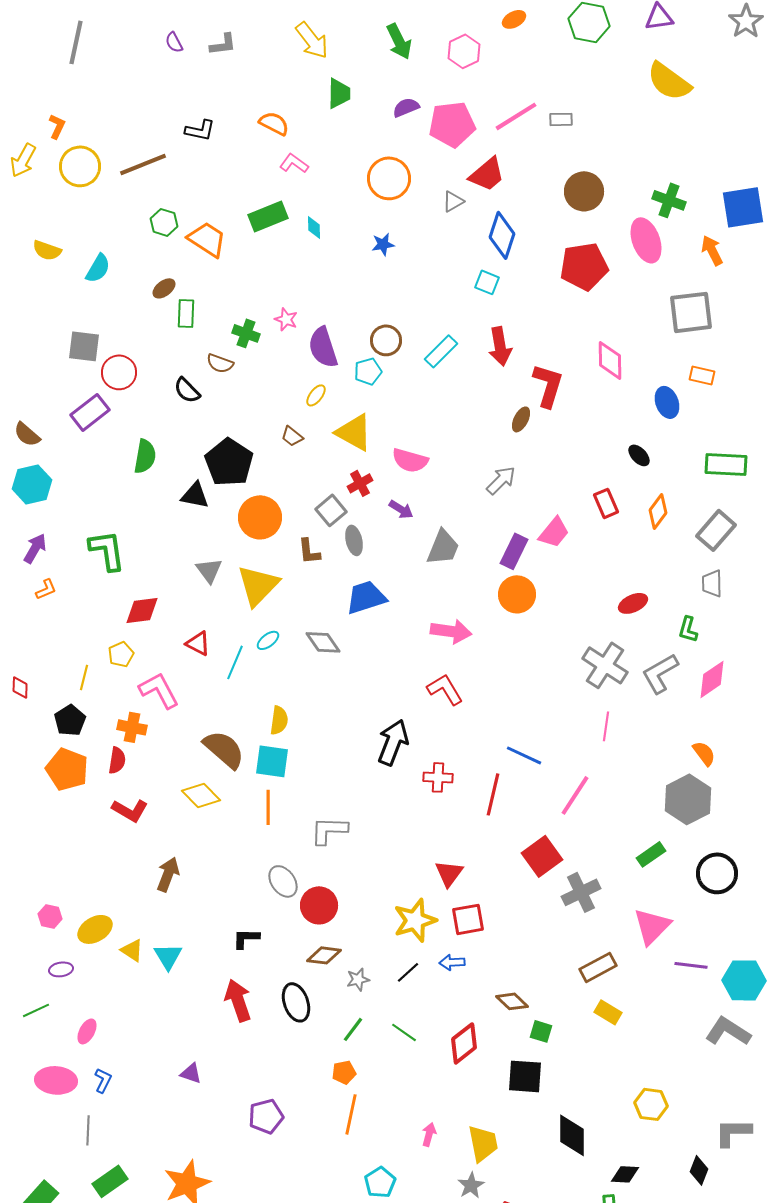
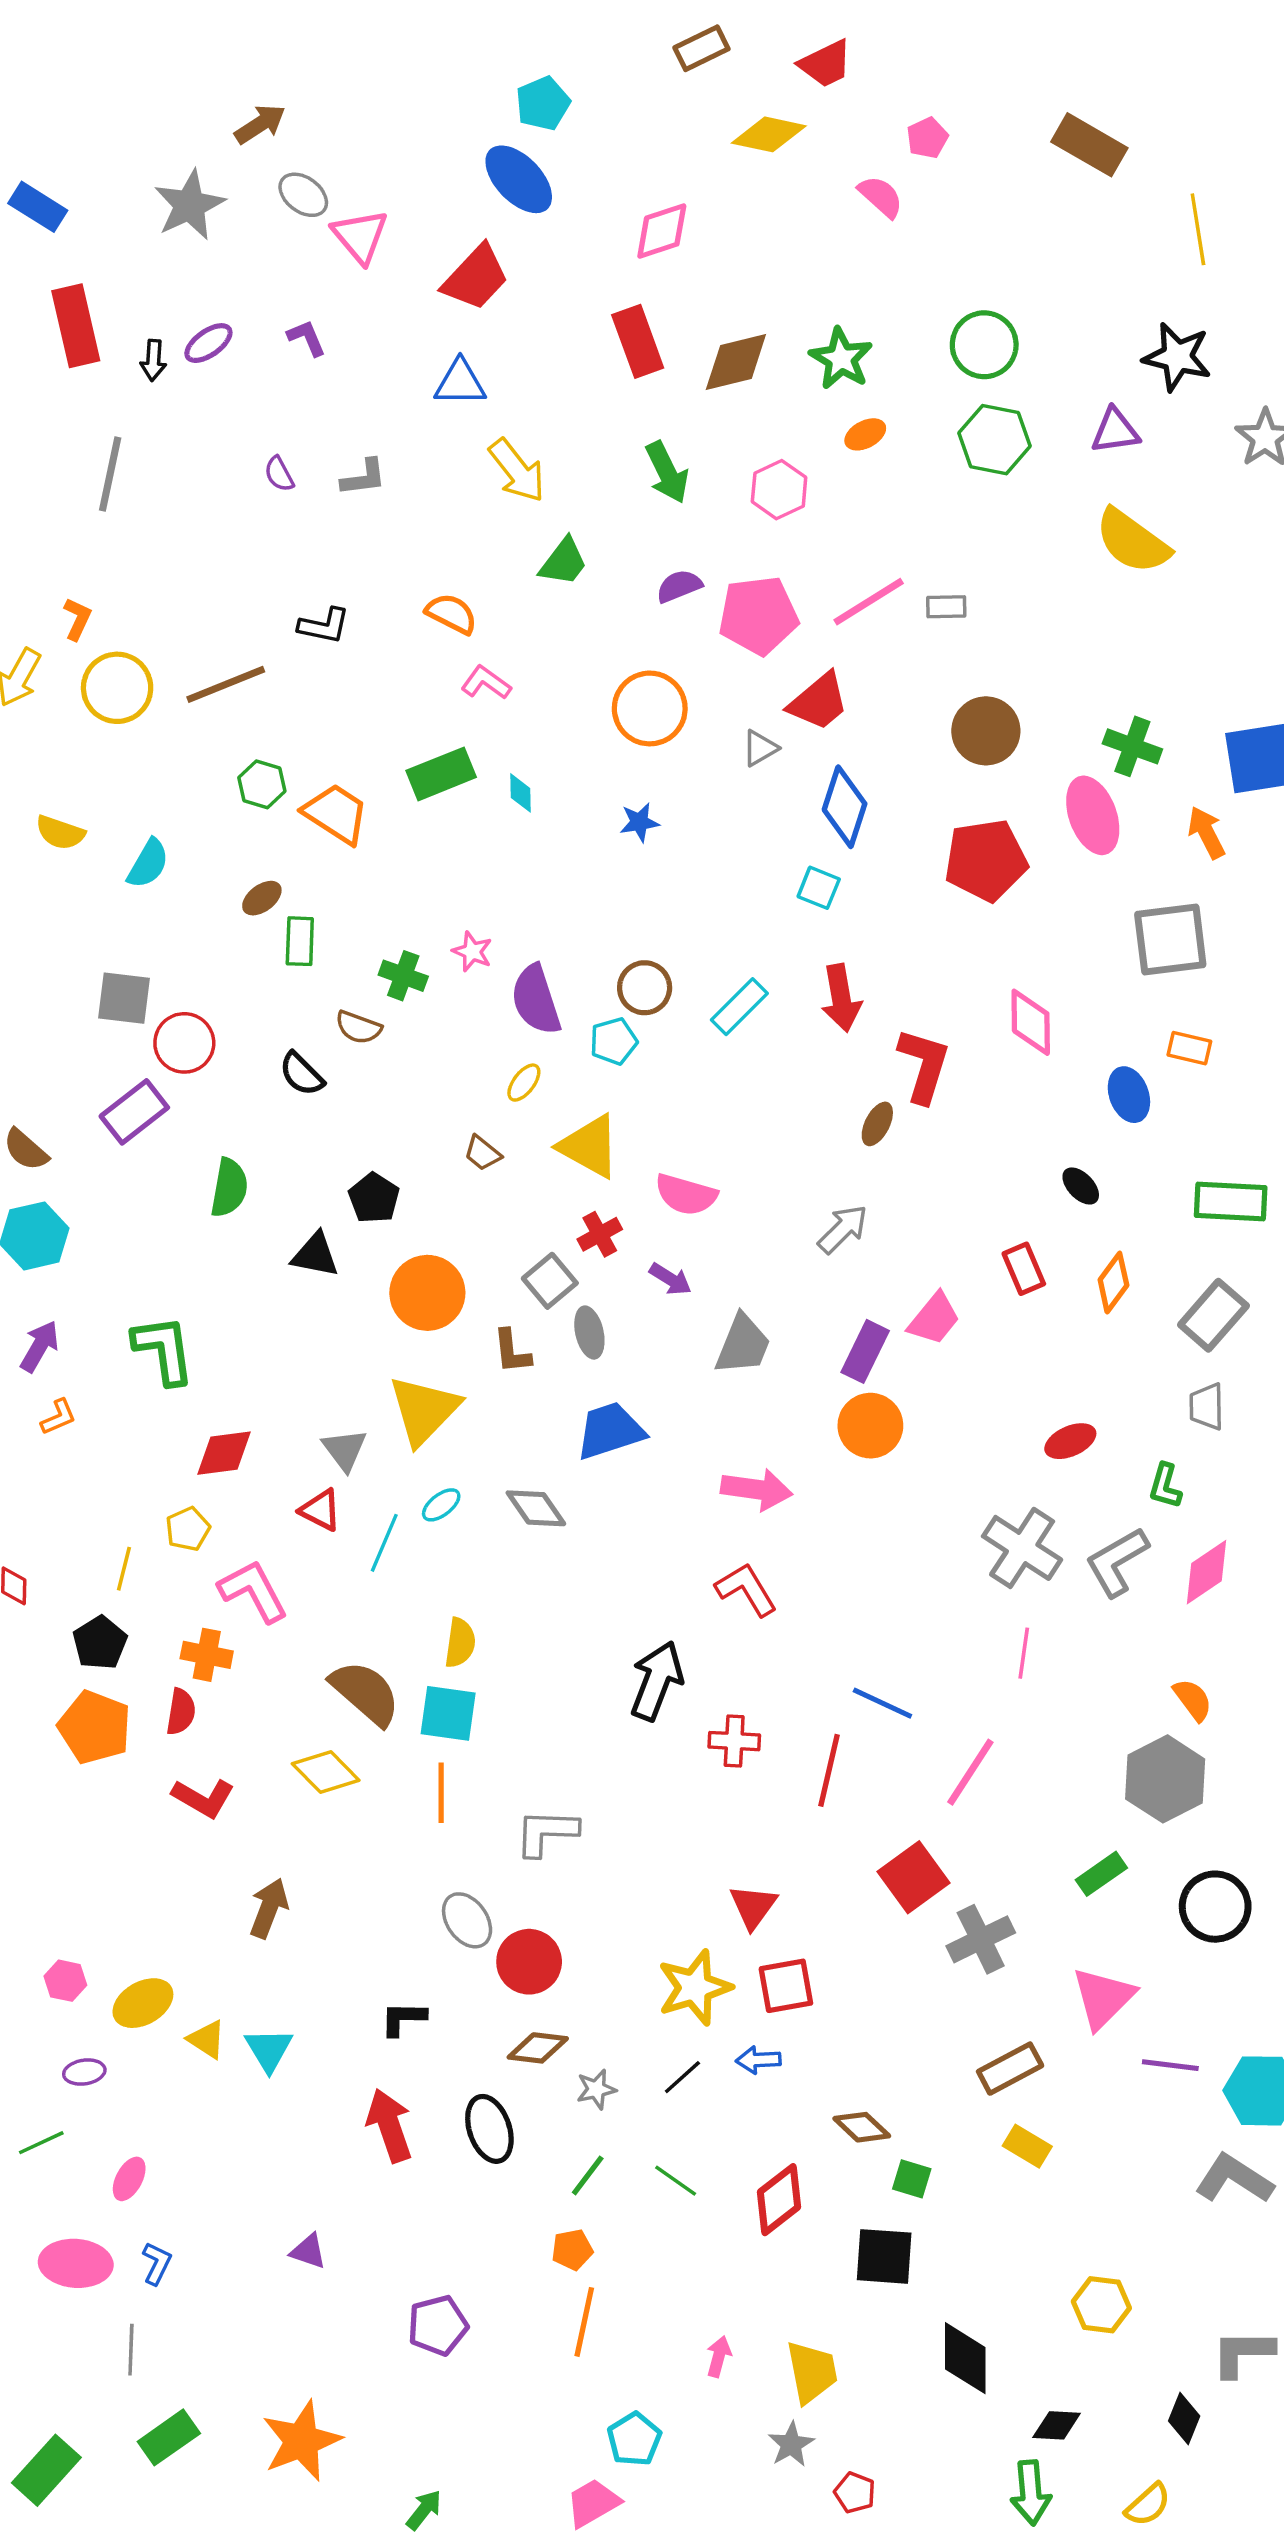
green trapezoid: (339, 93) -> (564, 562), turned 36
black pentagon: (229, 462) -> (374, 1198), size x0.6
gray triangle: (209, 570) -> (345, 1450), moved

